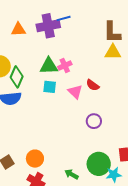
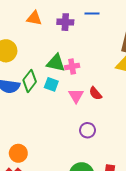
blue line: (64, 18) -> (92, 14), moved
purple cross: (48, 26) -> (65, 22), size x0.7
green diamond: (17, 77) -> (30, 81), moved

